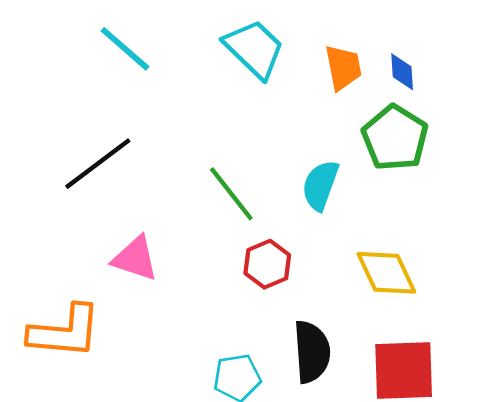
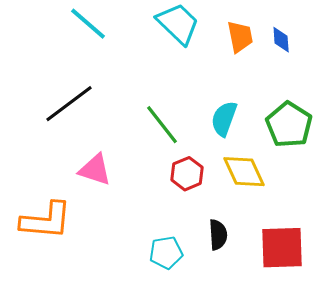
green pentagon: (395, 138) -> (289, 125), moved
yellow diamond: (386, 273) -> (244, 172), moved
black semicircle: (312, 352) -> (218, 235), size x0.7

